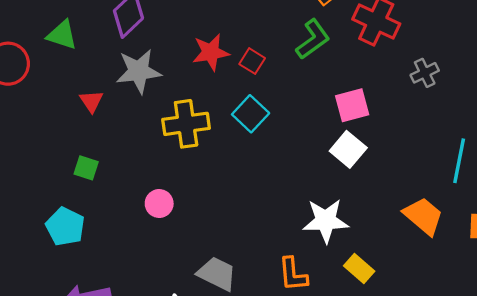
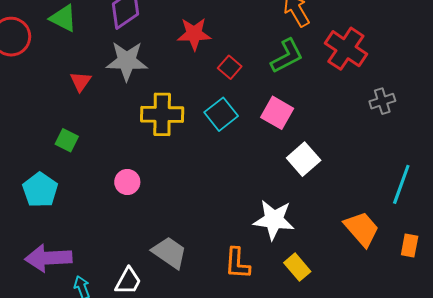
red star: (211, 52) -> (194, 34), moved
pink square: (352, 105) -> (277, 113), moved, turned 36

